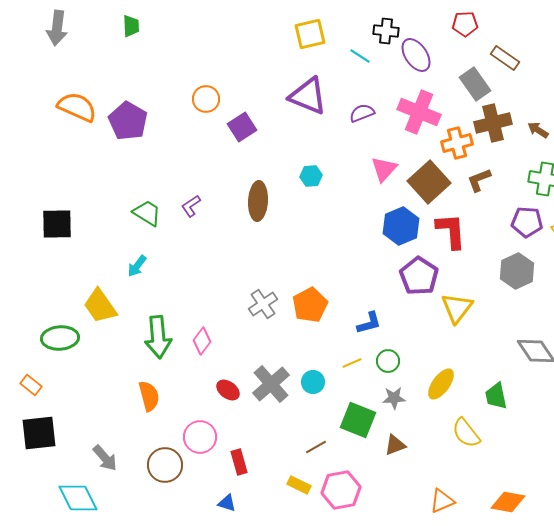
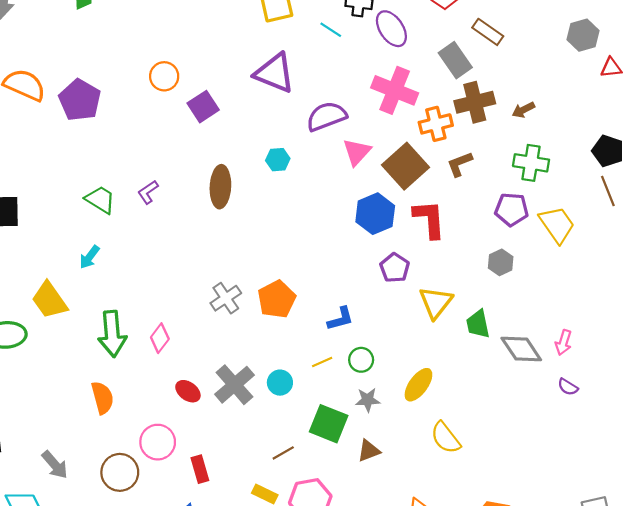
purple semicircle: (362, 113) -> (326, 116), moved, size x1.5
brown arrow: (538, 130) -> (523, 110), turned -60
gray hexagon: (517, 271) -> (501, 262), size x0.7
purple pentagon: (419, 276) -> (395, 268), size x0.7
green trapezoid: (496, 396) -> (478, 324), moved

